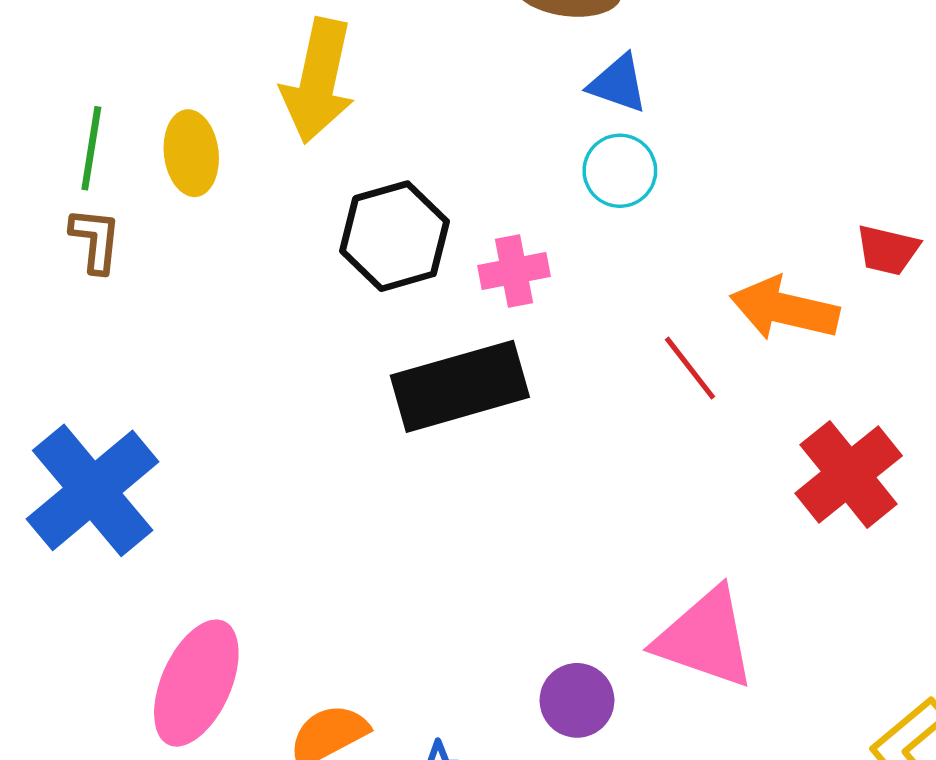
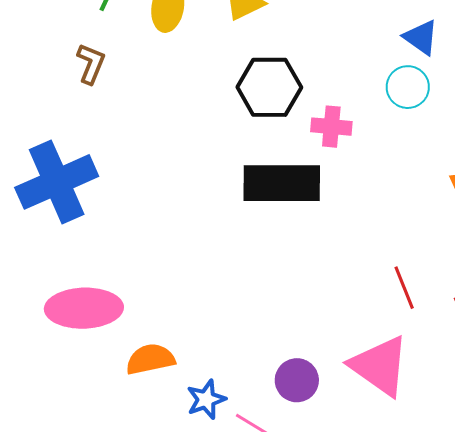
brown L-shape: (95, 240) -> (91, 64), moved
red line: (690, 368) -> (404, 288), moved
pink ellipse: (196, 683) -> (84, 308), turned 48

